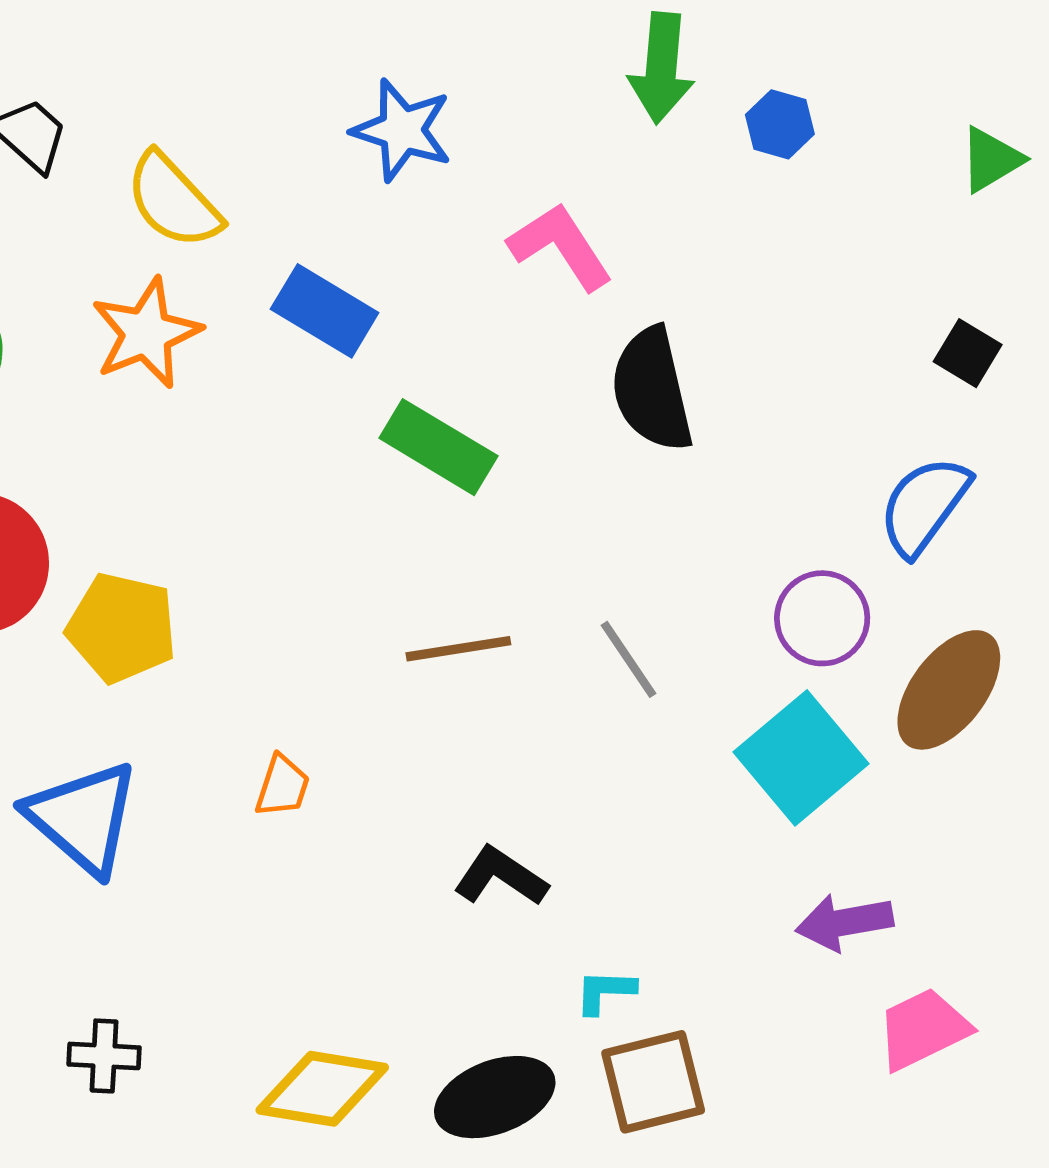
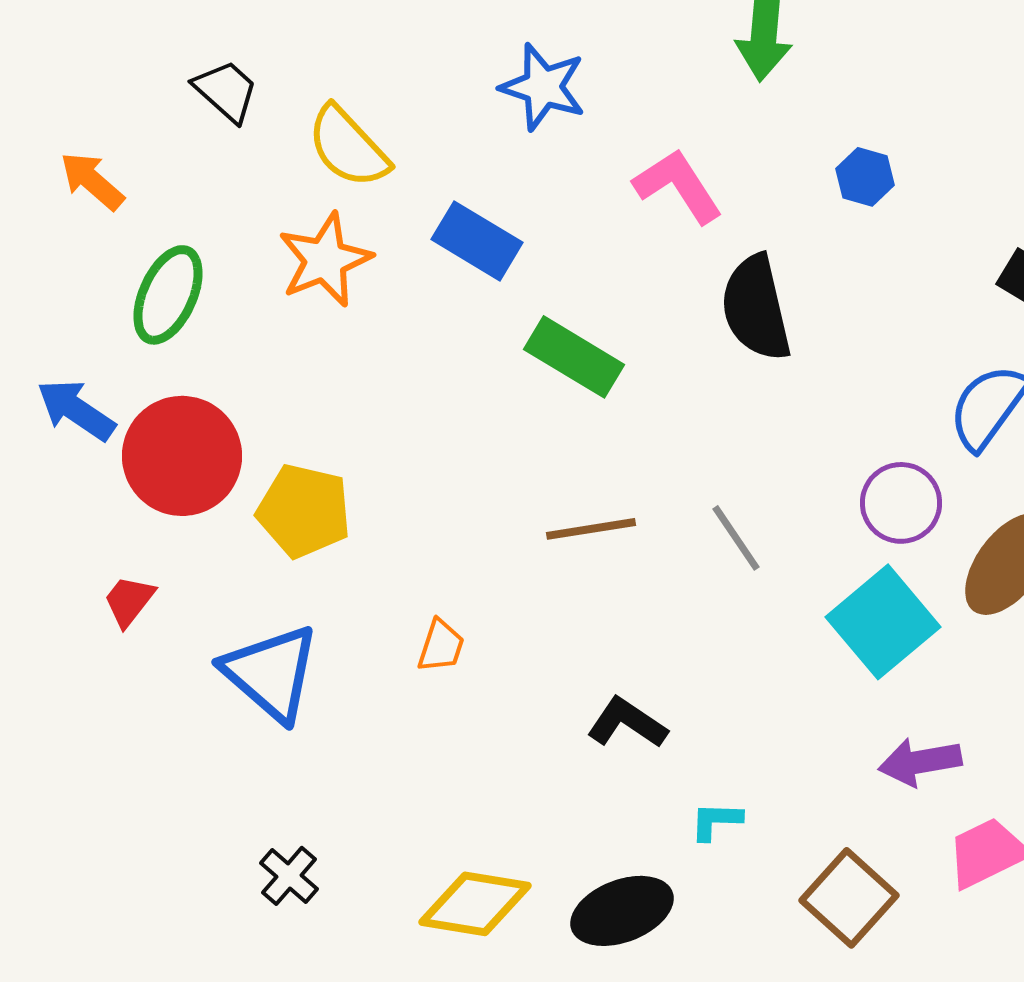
blue hexagon: (780, 124) -> (865, 177), moved
black cross: (104, 1056) -> (289, 876), turned 38
brown square: (653, 1082) -> (849, 898), moved, turned -34

